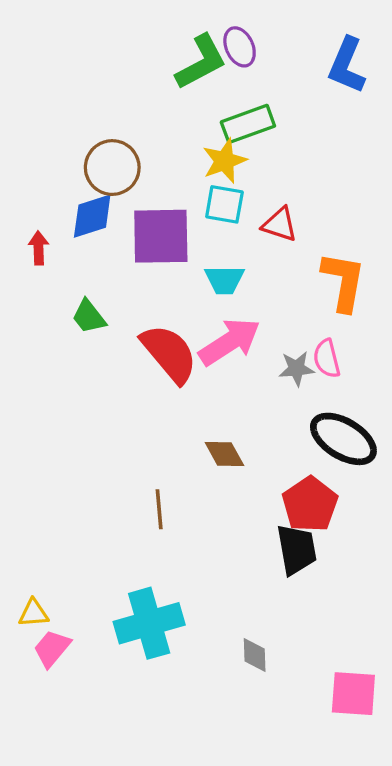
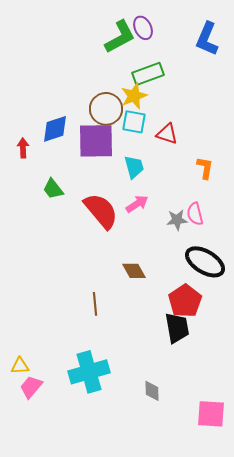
brown circle: (112, 168) -> (106, 109), moved
cyan trapezoid: (224, 280) -> (134, 167), turned -105
orange L-shape: (343, 281) -> (205, 168), size x0.6
pink arrow: (230, 342) -> (137, 204), size x0.6

